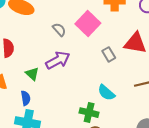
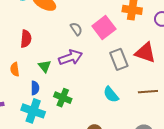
gray rectangle: (109, 54) -> (119, 59), size x1.5
green cross: (89, 113) -> (63, 98), moved

